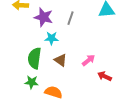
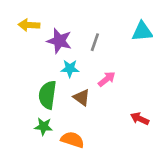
pink arrow: (89, 60) -> (107, 79), moved

